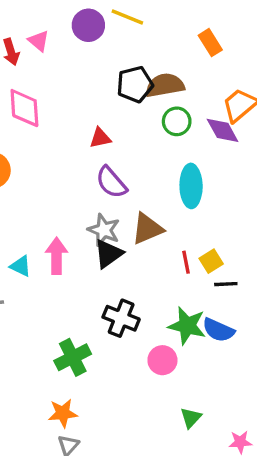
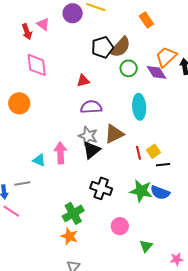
brown semicircle: (165, 85) -> (120, 47), turned 145
purple semicircle: (111, 182) -> (91, 107), turned 130
pink circle: (162, 360) -> (120, 226), moved
orange star: (63, 413) -> (69, 236), moved, turned 30

